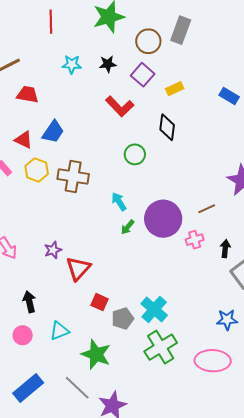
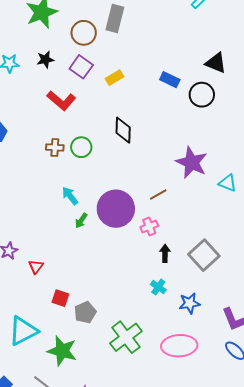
black diamond: (167, 127) -> (123, 130), moved
brown cross: (73, 177) -> (55, 148), moved, size x0.6
black arrow: (225, 249) -> (165, 253), moved
red triangle: (78, 268) -> (36, 267), size x0.6
cyan cross: (154, 309) -> (158, 287), moved, size x0.6
cyan triangle: (59, 331) -> (23, 331), size x1.5

